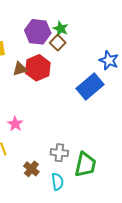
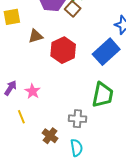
red hexagon: (38, 68) -> (63, 50), moved
green trapezoid: (85, 165) -> (103, 95), moved

